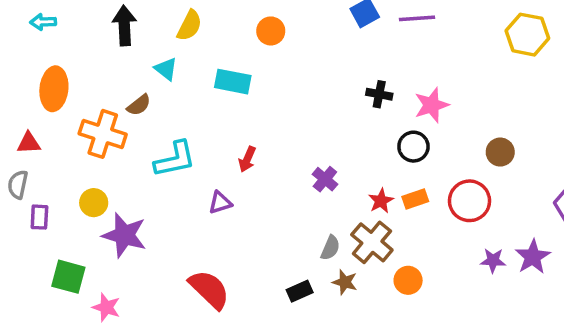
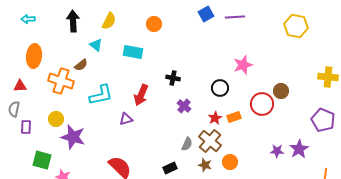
black cross: (379, 94) -> (173, 78), moved
black circle: (413, 147) -> (220, 88), moved
red arrow: (247, 159) -> (141, 95), size x1.5
red circle: (469, 201) -> (262, 104), moved
brown star: (345, 282) -> (205, 165), moved

